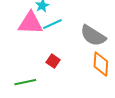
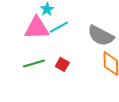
green line: (25, 82) -> (34, 63), moved

